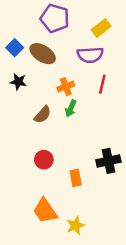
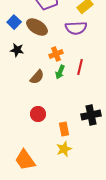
red line: (102, 84) -> (80, 67), moved
orange trapezoid: (45, 211) -> (25, 160), moved
yellow star: (76, 226) -> (64, 149), moved

